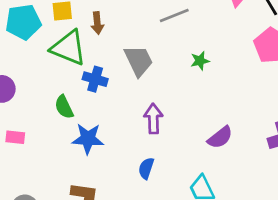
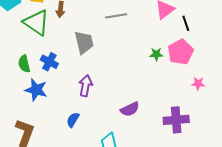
green star: (200, 61) -> (156, 54), moved
blue cross: (95, 79) -> (49, 62), moved

